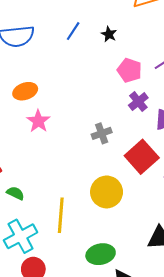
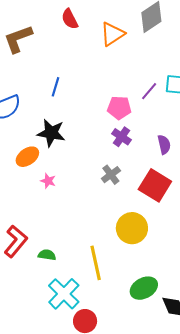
black star: (109, 34) -> (51, 133), moved, size x1.8
purple cross: (138, 102) -> (121, 137), moved
pink star: (38, 121) -> (48, 181), size x0.7

